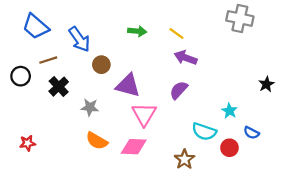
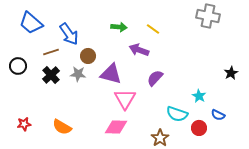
purple arrow: (186, 58) -> (139, 50), moved
brown line: (48, 60) -> (51, 52), moved
gray star: (90, 107) -> (78, 74), moved
orange semicircle: (97, 141) -> (62, 127), moved

